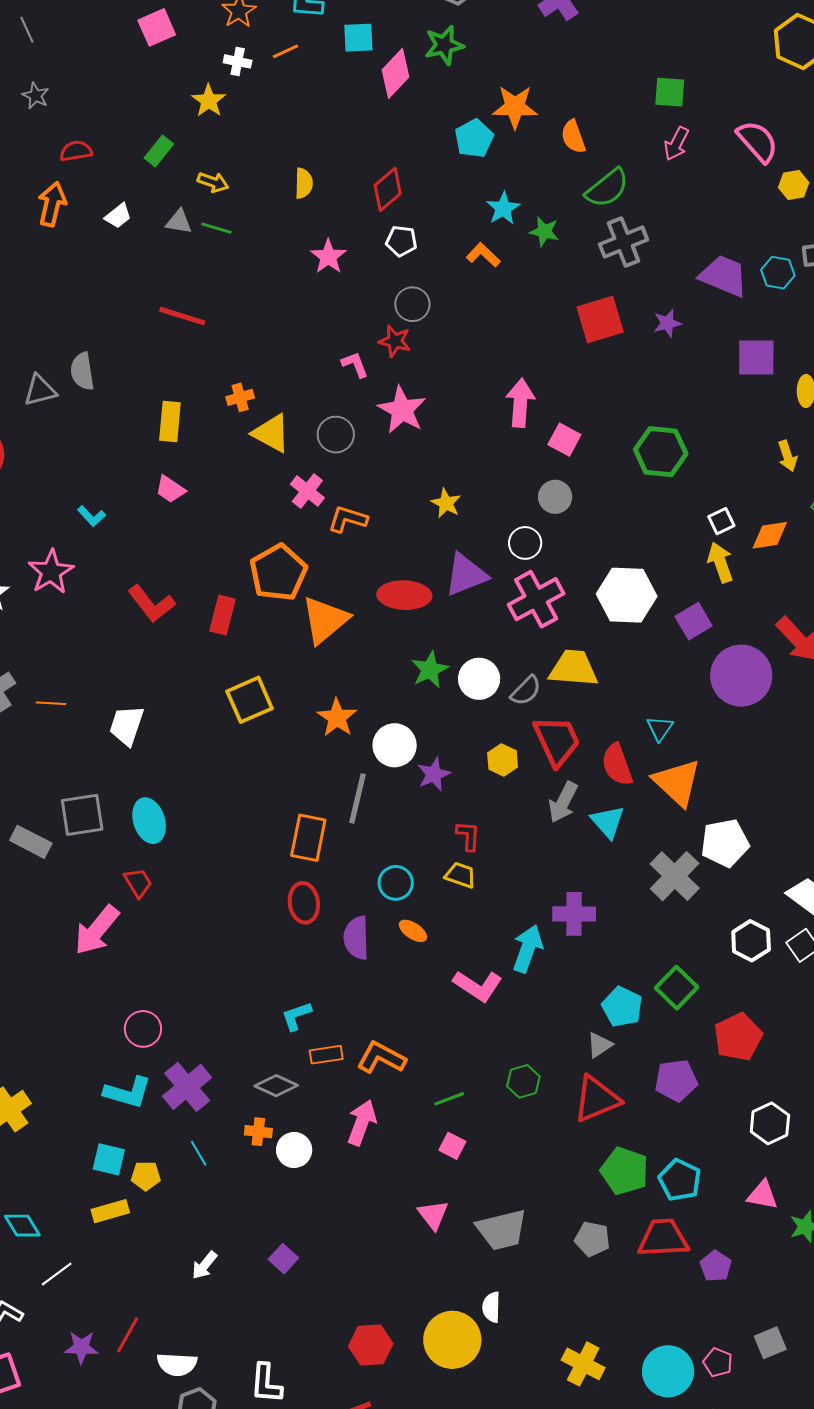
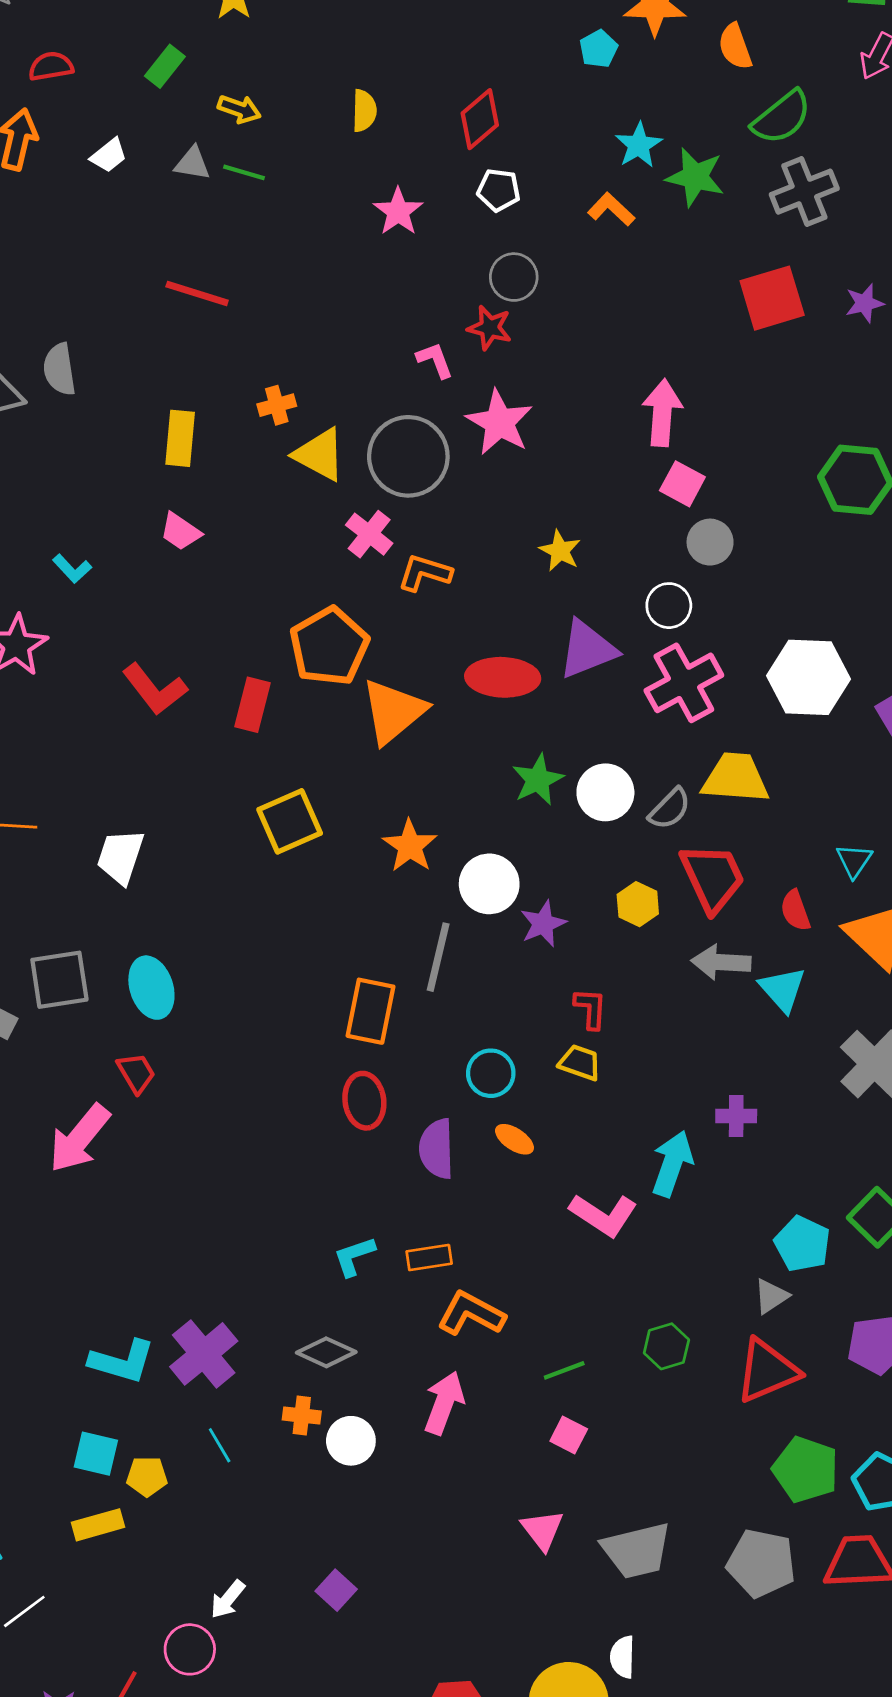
cyan pentagon: (474, 138) -> (598, 49), size x0.7
green star: (544, 231) -> (695, 177), size x1.4
gray circle: (336, 435) -> (408, 456), size x1.6
pink square: (564, 440) -> (682, 484), moved
red semicircle: (617, 765) -> (795, 910), size x0.7
gray arrow: (563, 802) -> (721, 962), turned 66
purple cross: (574, 914) -> (736, 1116), size x0.7
pink circle: (143, 1029) -> (190, 1649), moved
orange rectangle: (326, 1055) -> (429, 1258), moved
gray pentagon: (592, 1239) -> (761, 1563), size x1.4

